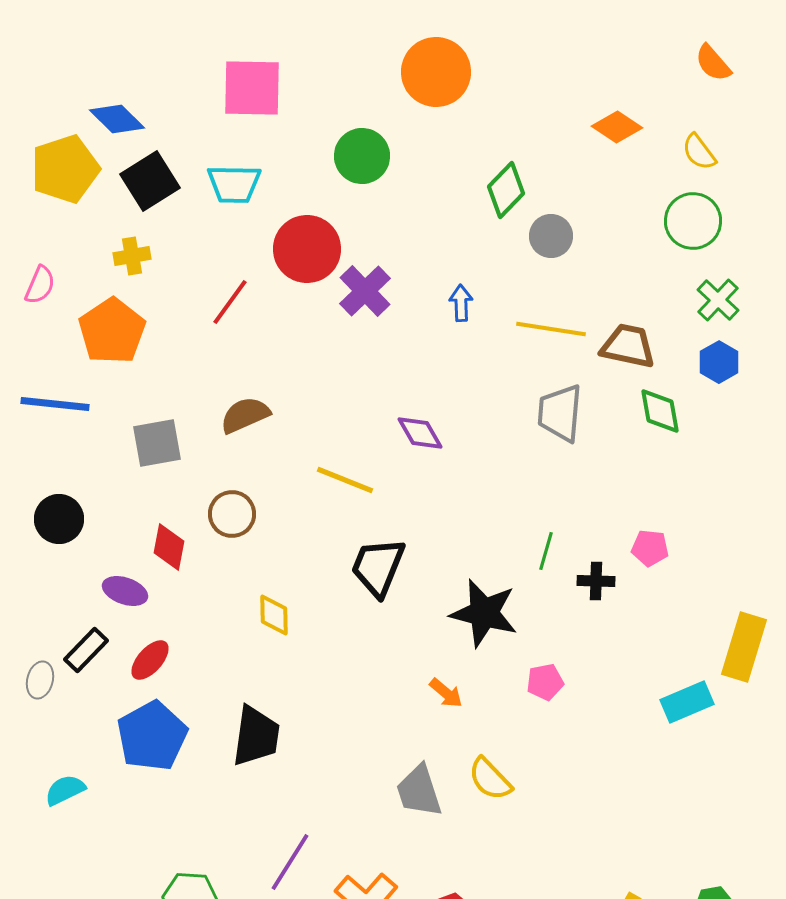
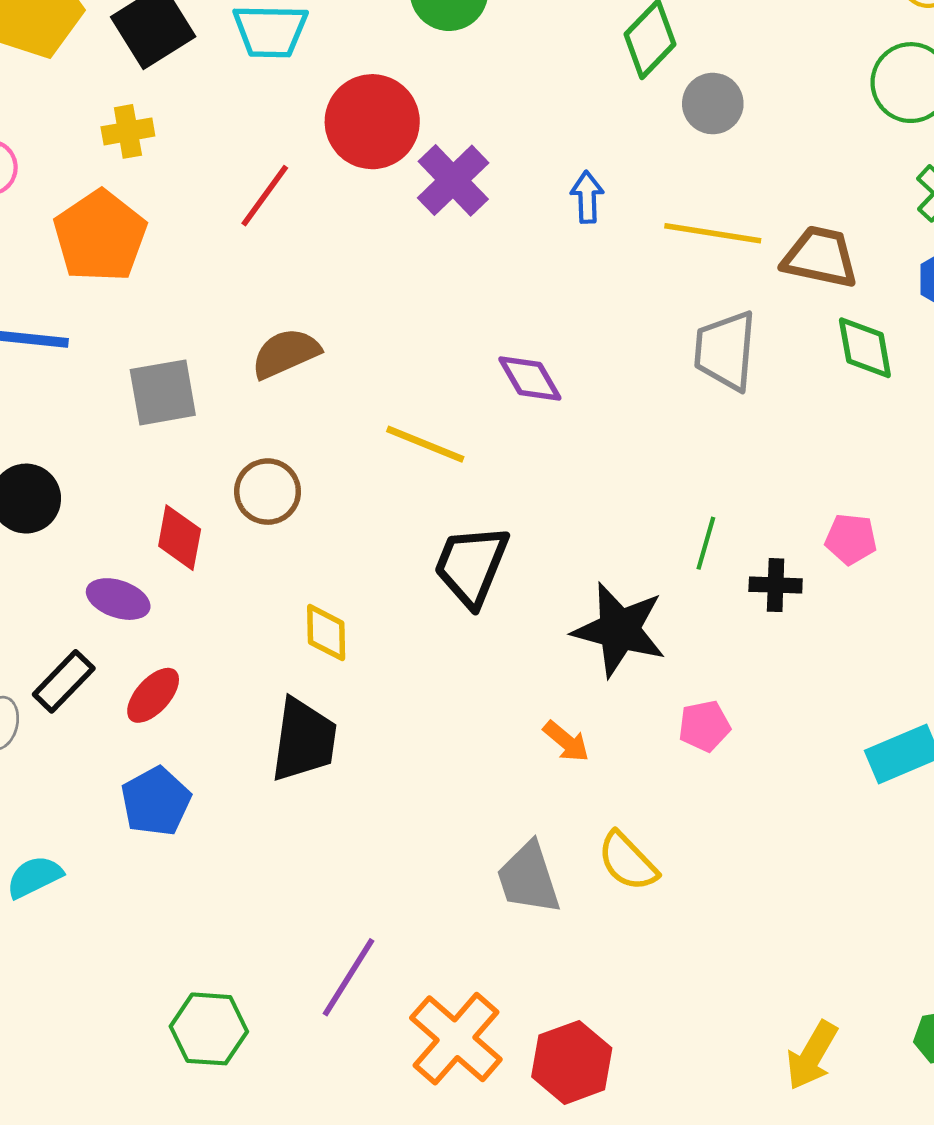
blue pentagon: (152, 736) -> (156, 801), size x0.7
black trapezoid: (256, 736) -> (304, 740), moved

